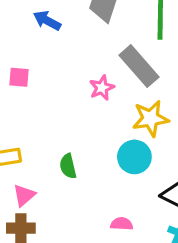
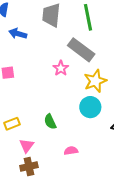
pink semicircle: (122, 224) -> (71, 151), moved

